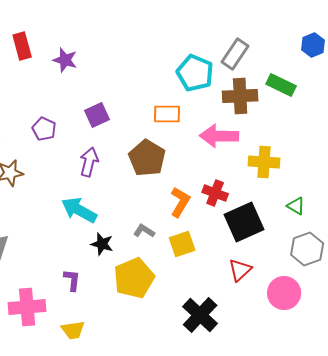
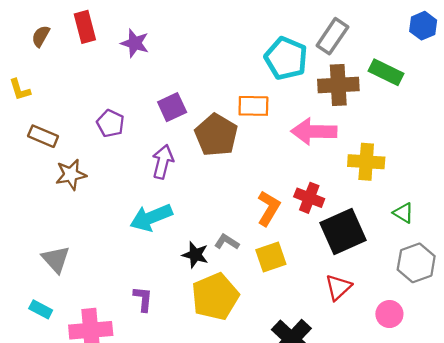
brown pentagon: (147, 158) -> (216, 135), moved
cyan arrow: (79, 210) -> (151, 218), turned -51
black star: (102, 244) -> (195, 255), moved
pink circle: (284, 293) -> (389, 314), size x0.7

